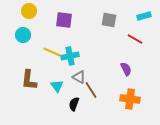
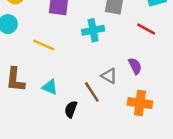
cyan cross: (70, 56) -> (93, 30), moved
gray triangle: (79, 77) -> (109, 76), moved
cyan triangle: (57, 86) -> (50, 87), turned -32

